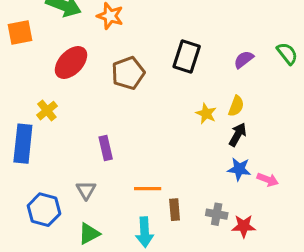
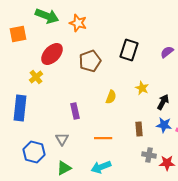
yellow semicircle: (236, 106) -> (111, 97), moved
yellow cross: (47, 111) -> (36, 77), moved
brown rectangle: (175, 210) -> (139, 129), moved
cyan arrow: (145, 232) -> (101, 167), turned 72

